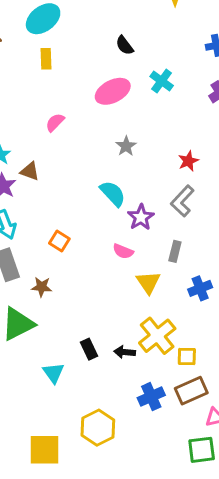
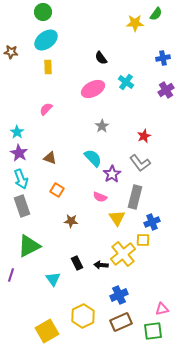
pink semicircle: (55, 122) -> (46, 109), moved
brown triangle: (30, 171) -> (50, 158), moved
gray L-shape: (182, 201) -> (140, 163), turned -80
gray rectangle: (175, 251) -> (135, 197), size x1.6
brown star: (42, 287) -> (71, 221), moved
yellow square: (187, 357) -> (143, 240), moved
brown rectangle: (191, 391) -> (121, 322), moved
yellow square: (45, 450) -> (47, 331), turned -30

